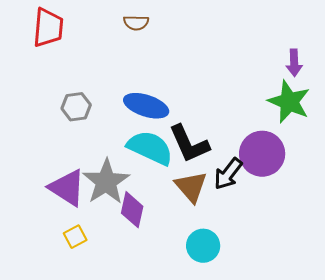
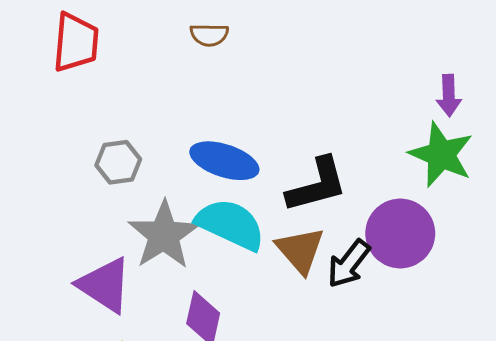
black L-shape: (189, 144) -> (317, 185), moved, turned -81
gray star: (106, 182) -> (164, 235), moved
brown triangle: (191, 187) -> (300, 250), moved

